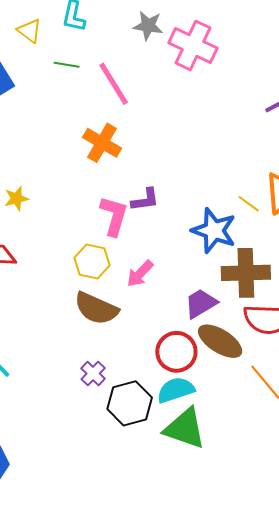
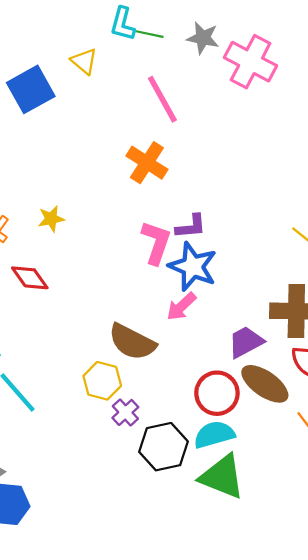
yellow triangle: (29, 31) -> (84, 61), moved
green line: (67, 65) -> (150, 34), moved
blue star: (214, 231) -> (193, 267), moved
yellow hexagon: (92, 262) -> (102, 381), moved

